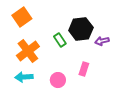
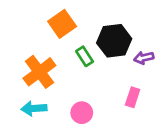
orange square: (22, 17) -> (62, 24), moved
pink rectangle: (84, 69) -> (133, 97), moved

